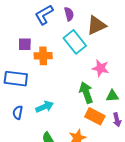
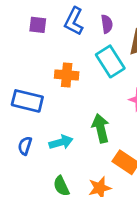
blue L-shape: (44, 15) -> (74, 21), turned -40
purple square: (25, 44) -> (38, 25), moved
green arrow: (86, 93) -> (101, 128), moved

